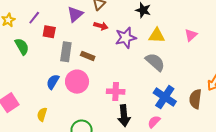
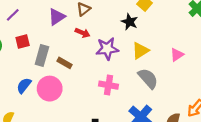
red square: (49, 32) -> (23, 42), moved, turned -32
yellow triangle: (157, 36) -> (140, 51), turned -42
gray semicircle: (155, 62) -> (148, 78), moved
pink cross: (116, 92) -> (108, 85), moved

